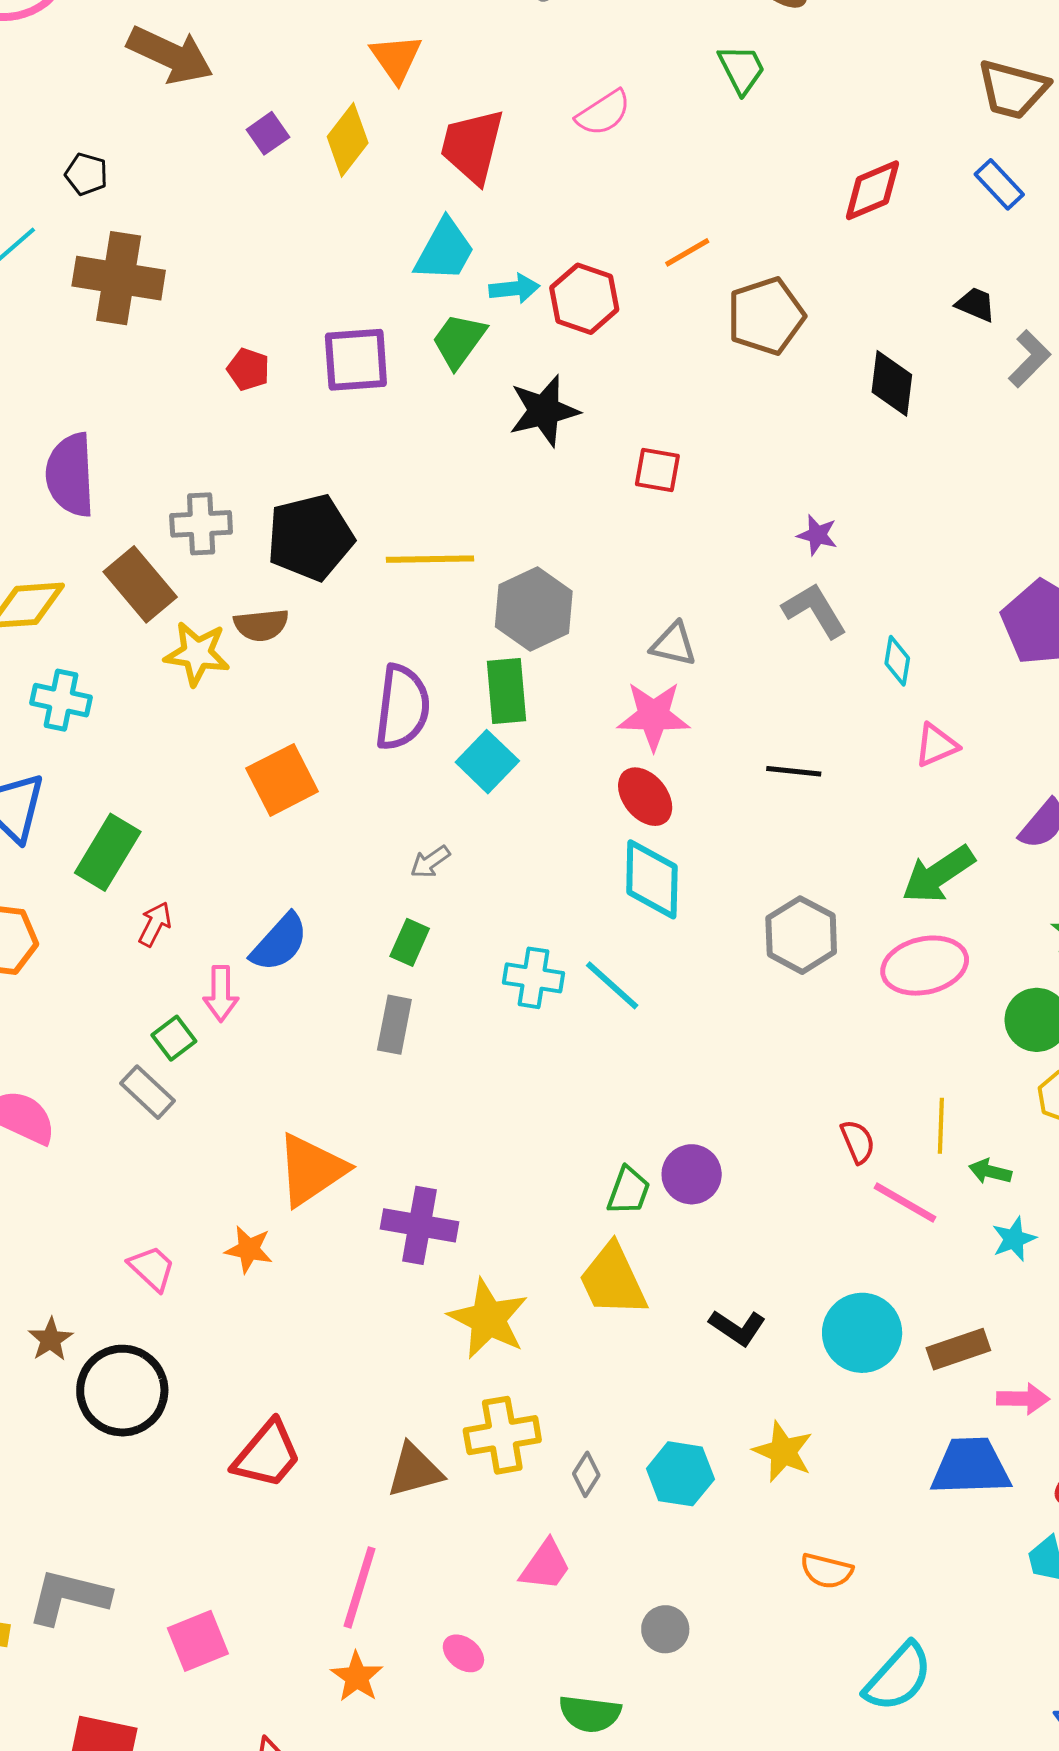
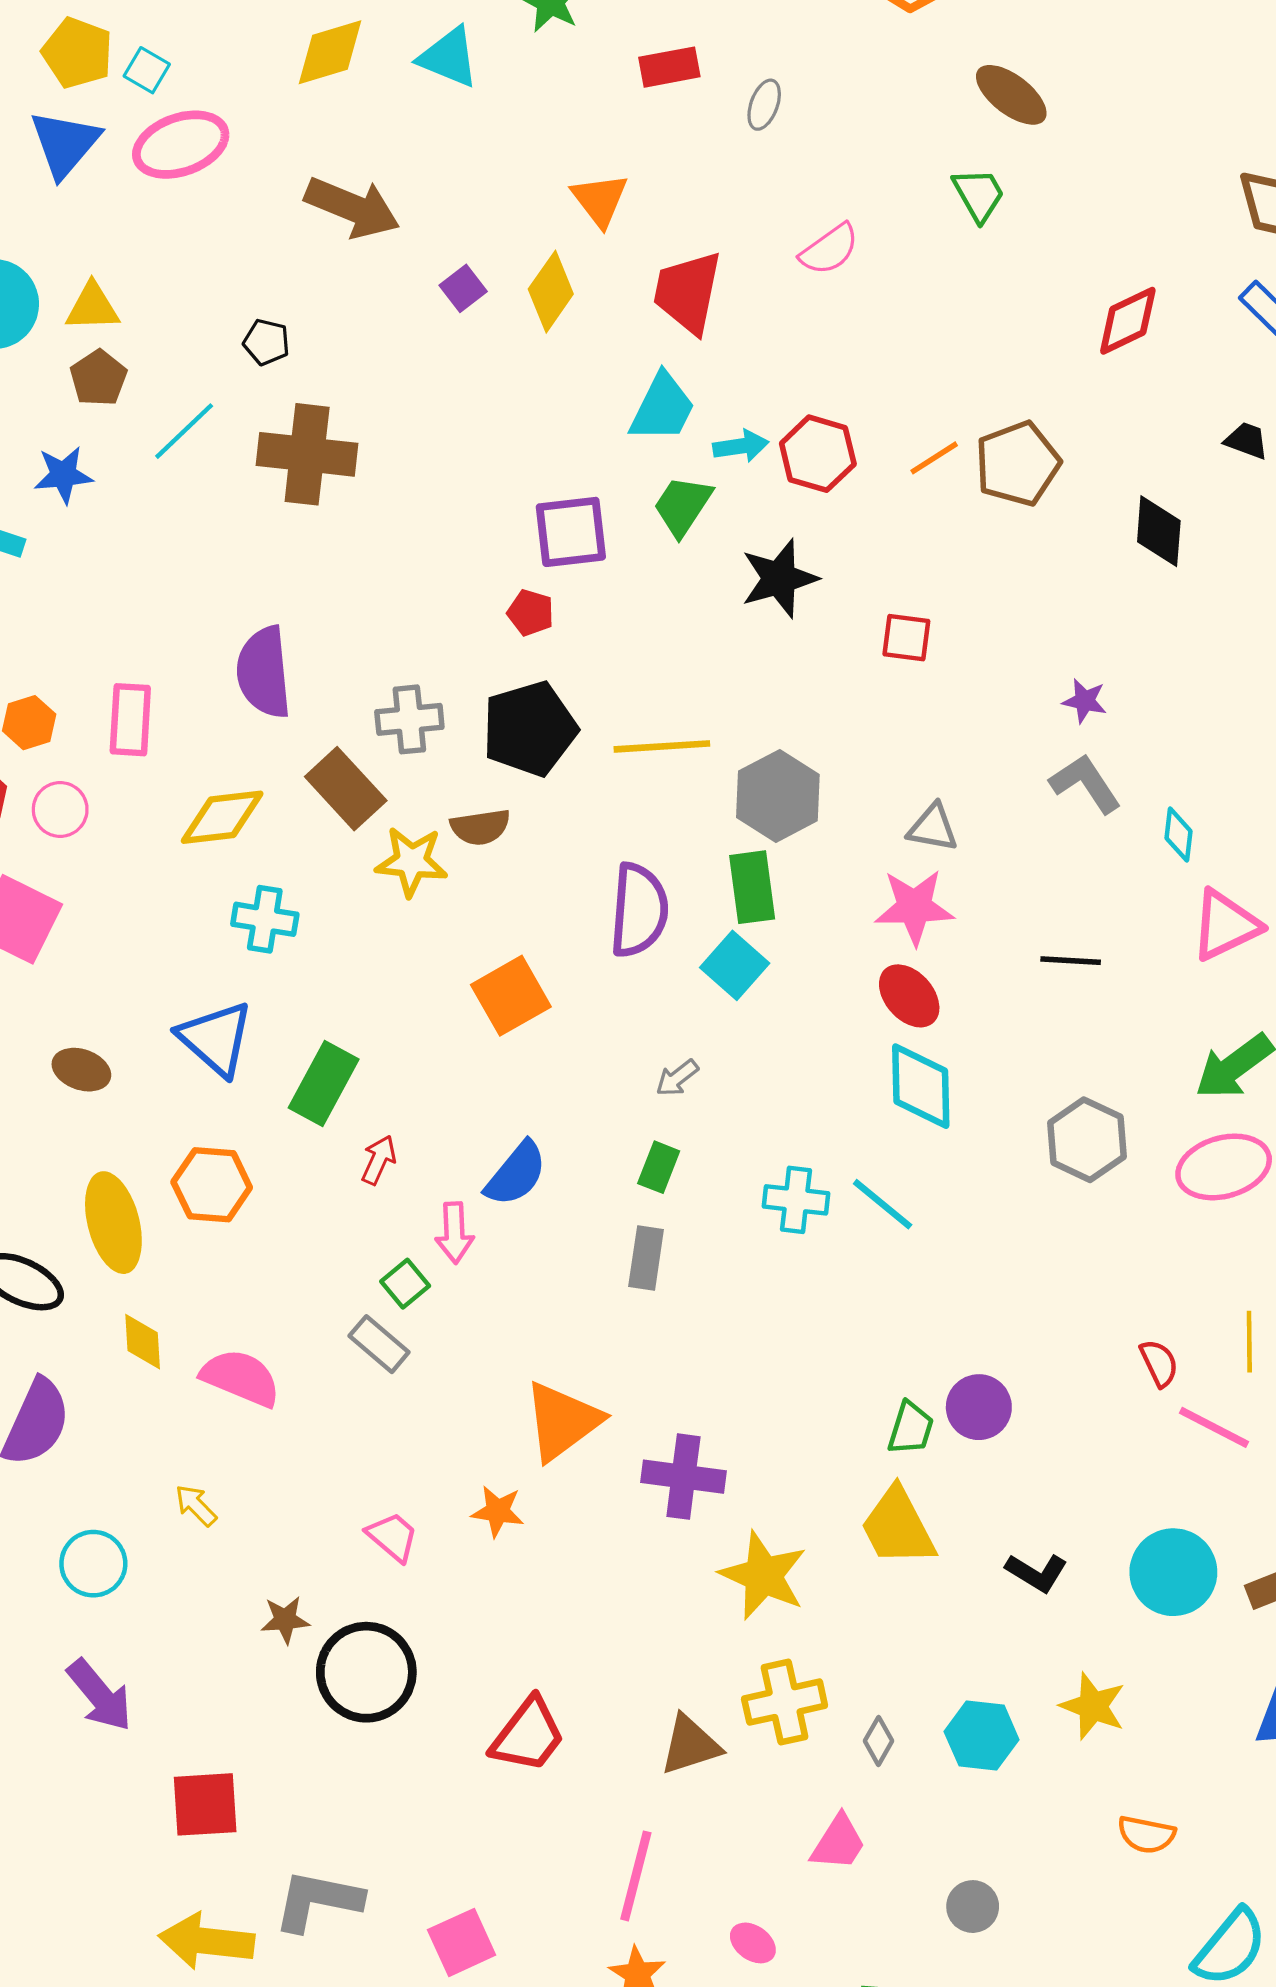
orange line: (687, 252) -> (934, 458), moved
red pentagon: (248, 369) -> (531, 613), moved
pink triangle: (936, 745) -> (1225, 925), size x1.5
brown star: (51, 1339) -> (285, 1620), turned 30

